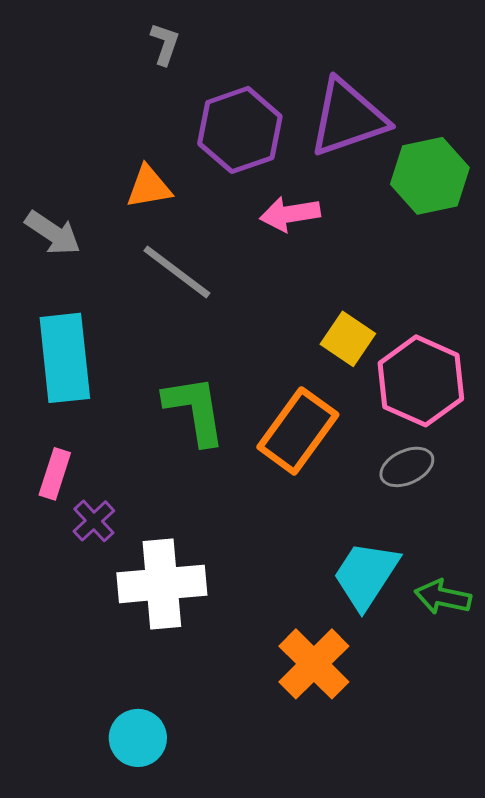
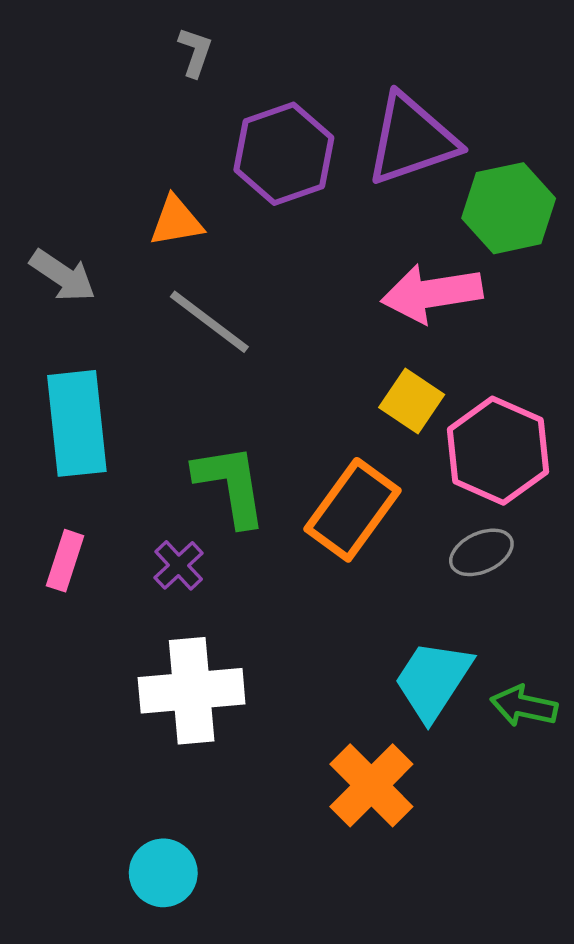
pink arrow: (290, 214) -> (432, 293), moved, size x1.4
purple cross: (94, 521) -> (179, 565), moved

